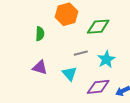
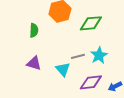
gray line: (81, 53) -> (78, 56), moved

